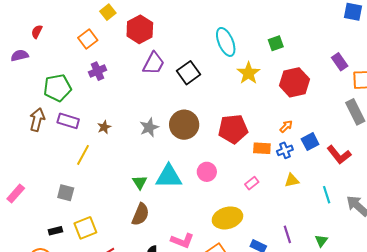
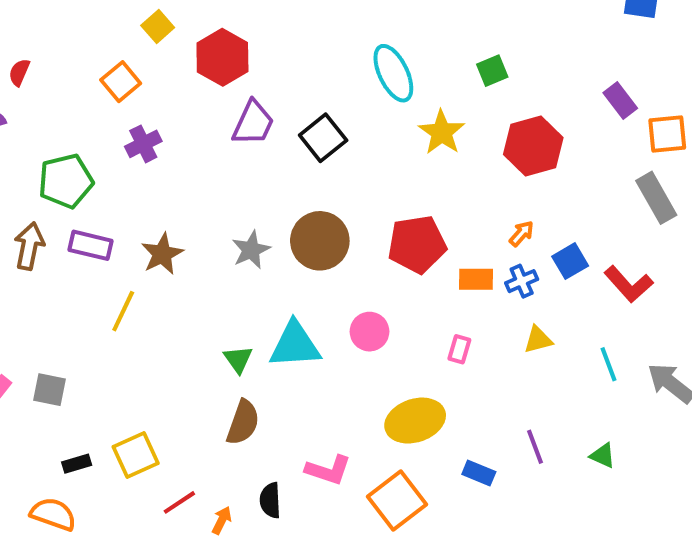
brown star: (104, 127) -> (162, 254), size x1.5
pink rectangle: (252, 183) -> (459, 349), turned -32
gray square: (66, 193) -> (50, 390), moved
green triangle: (321, 241) -> (603, 456), turned -40

